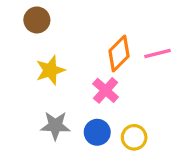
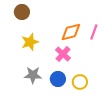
orange diamond: (119, 54) -> (71, 32), turned 30
pink line: (158, 54) -> (94, 32), turned -56

